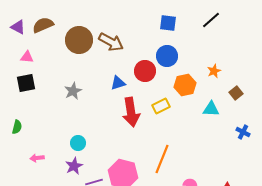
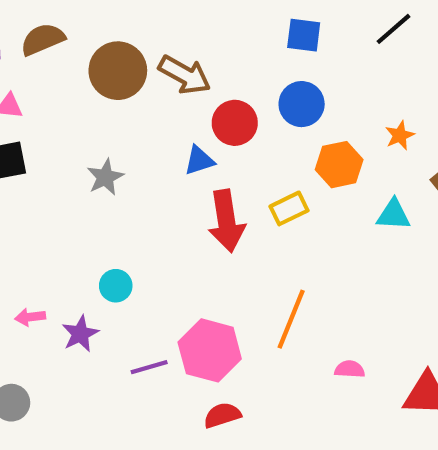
red circle: (145, 71) -> (235, 123), moved
purple star: (74, 166) -> (80, 334), moved

